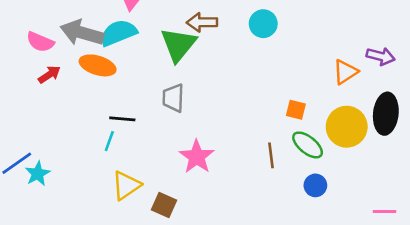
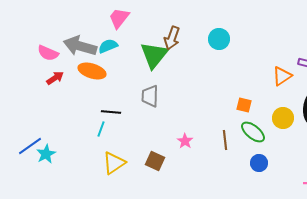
brown arrow: (202, 22) -> (172, 38), turned -70
cyan semicircle: (118, 33) -> (108, 46), size x0.7
yellow circle: (347, 127) -> (283, 118), size x0.7
pink star: (197, 157) -> (185, 141), moved, size x0.6
brown square: (164, 205) -> (155, 161), moved

